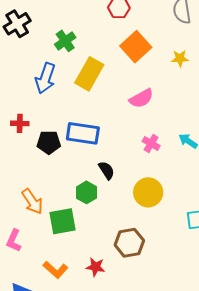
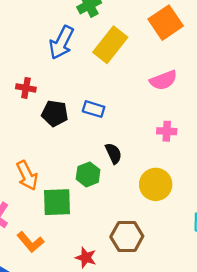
blue rectangle: (83, 133) -> (94, 109), size x0.6
pink cross: (151, 143) -> (167, 131), turned -36
orange L-shape: (55, 270) -> (30, 242), moved

